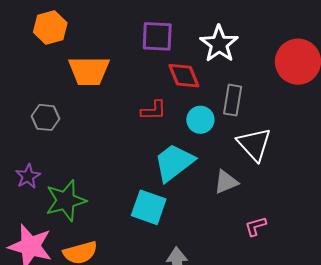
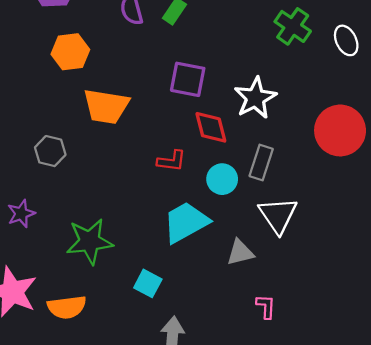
green star: (66, 201) -> (90, 241), moved
cyan square: (149, 207) -> (148, 283), moved, size x0.7
pink L-shape: (256, 226) -> (266, 307), turned 100

